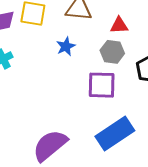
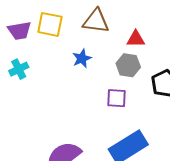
purple square: (102, 85) -> (117, 98), size x0.7

